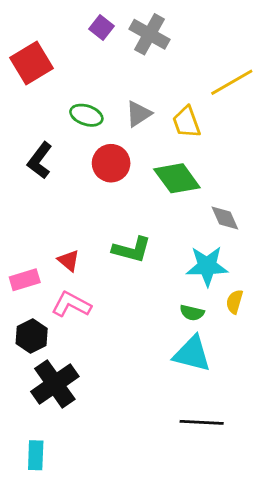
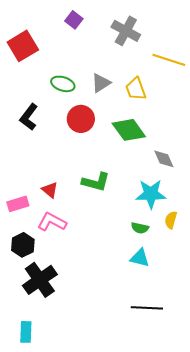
gray cross: (149, 34) -> (126, 31), moved
yellow line: (232, 82) -> (169, 60), turned 48
cyan triangle: (192, 354) -> (140, 258), size x0.7

